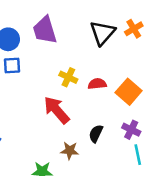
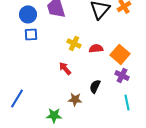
red arrow: (57, 110) -> (65, 68), size x0.6
purple cross: (131, 130) -> (122, 75), moved

